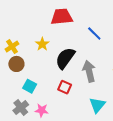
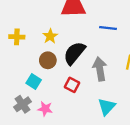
blue line: (94, 34) -> (108, 28), turned -42
yellow cross: (12, 47) -> (17, 37), turned 32
brown circle: (16, 64) -> (48, 60), moved

